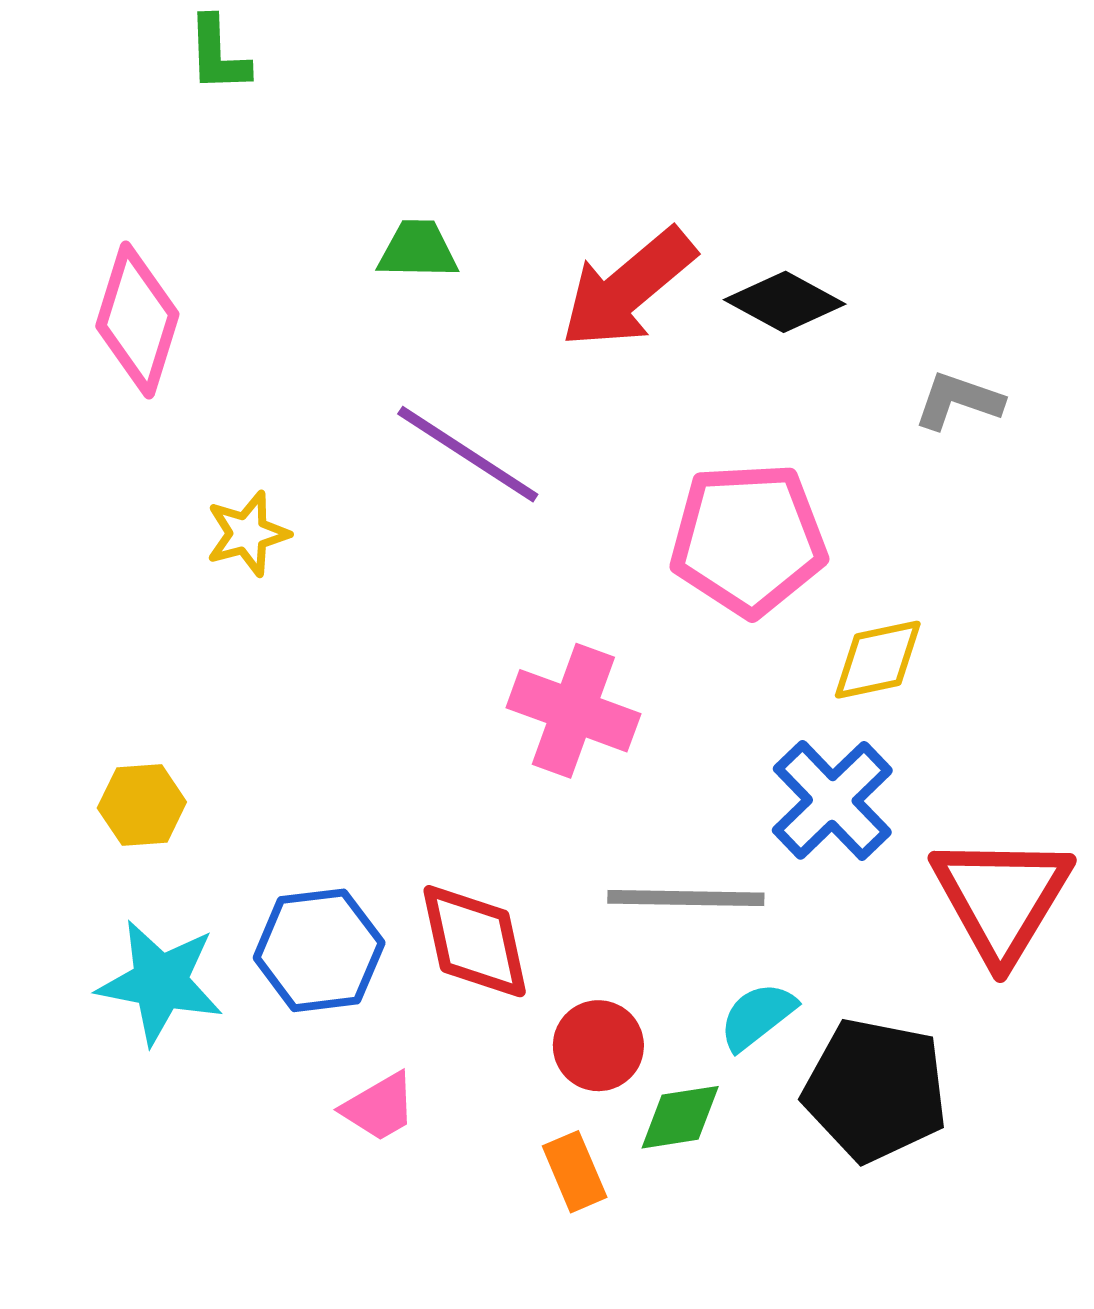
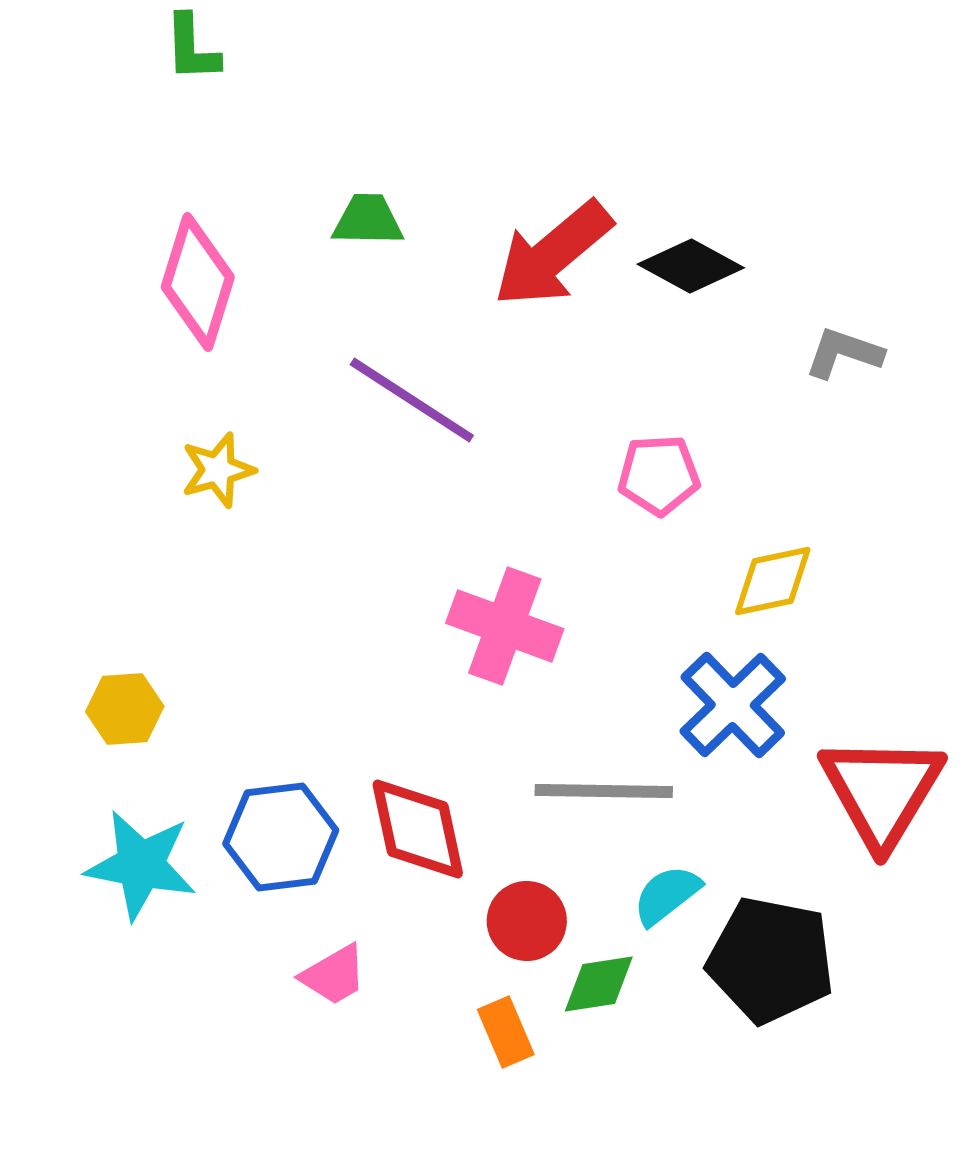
pink diamond: (137, 320) -> (198, 282), moved
pink pentagon: (748, 539) -> (659, 475), size x0.6

